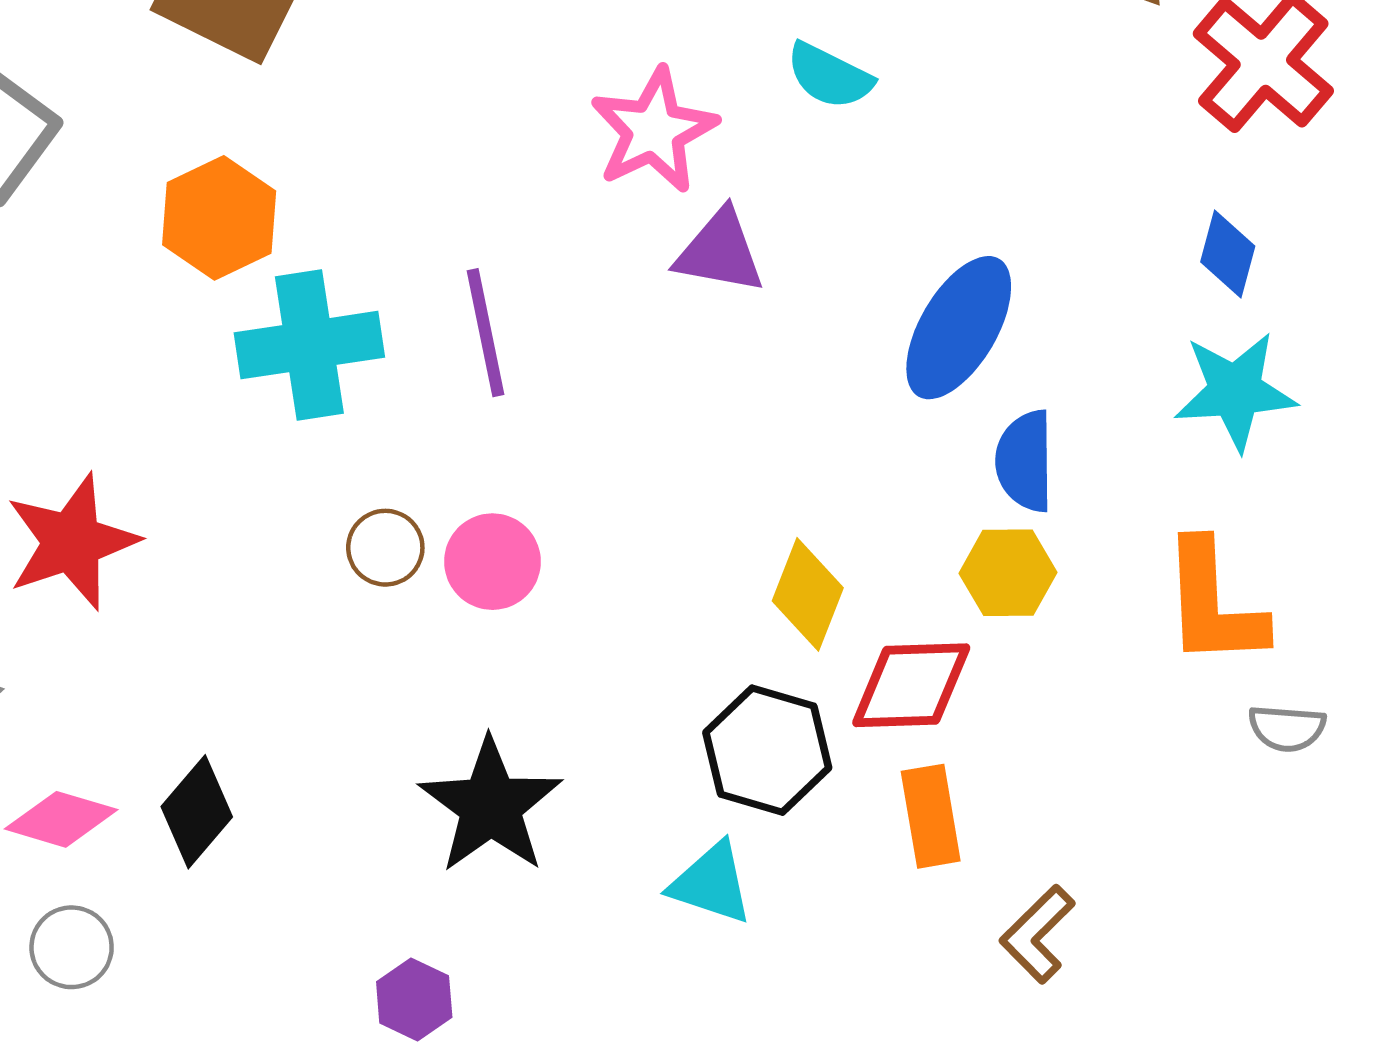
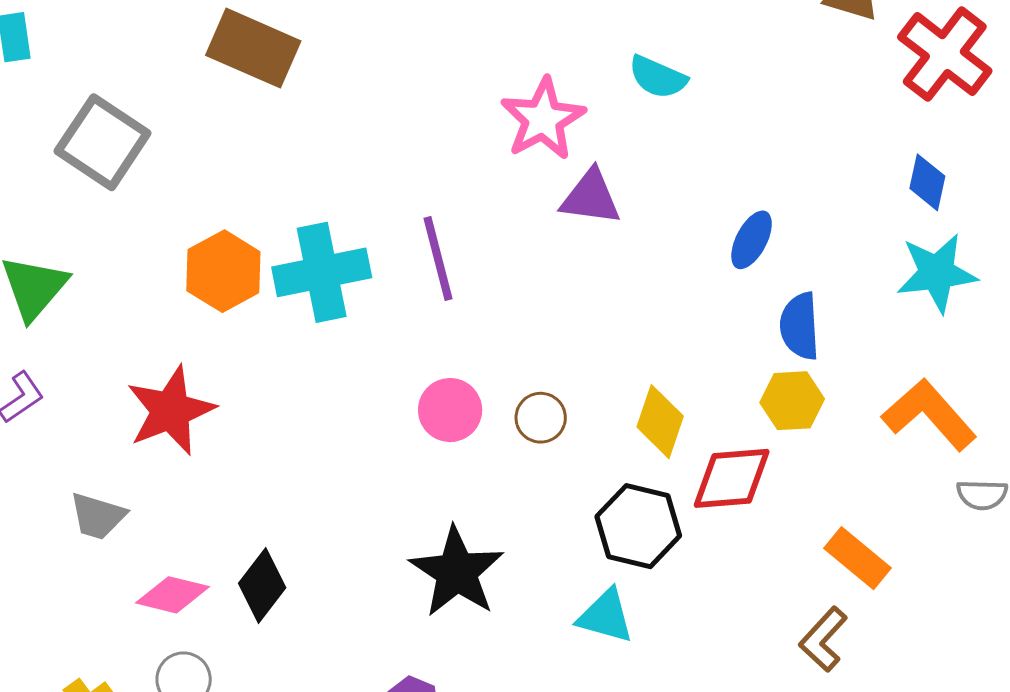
orange hexagon: (219, 218) -> (223, 271), moved
blue ellipse: (959, 328) -> (752, 240), size x0.6
brown circle: (385, 548) -> (541, 418), moved
orange L-shape: (1213, 604) -> (929, 415), turned 144
orange rectangle: (931, 816) -> (858, 558), moved, turned -38

